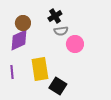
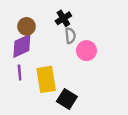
gray semicircle: (61, 31) -> (70, 36), turned -88
purple line: (12, 72) -> (20, 72), moved

